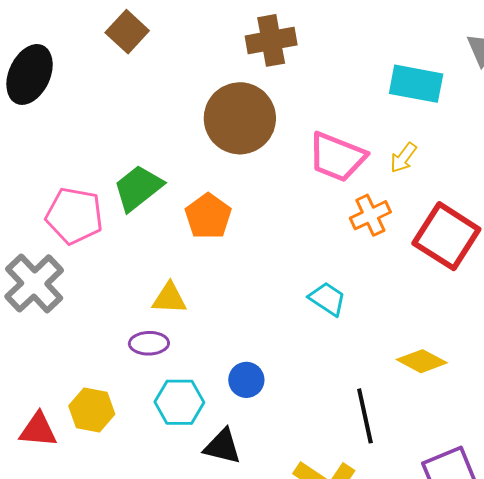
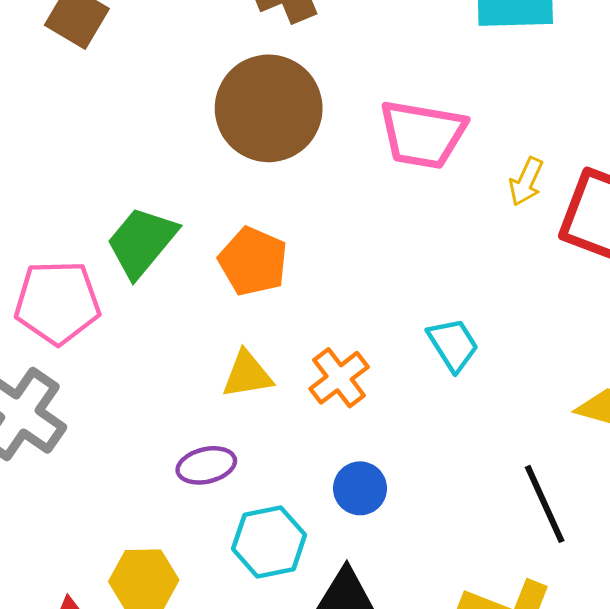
yellow arrow: (403, 158) -> (526, 182), moved
orange cross: (370, 215) -> (339, 378), moved
yellow triangle: (169, 298) -> (247, 374), moved
cyan trapezoid: (327, 299) -> (453, 345), turned 36

